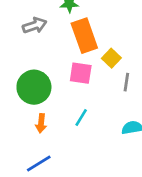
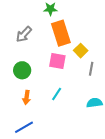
gray arrow: (35, 25) -> (24, 34), moved, turned 150
green circle: (34, 87) -> (22, 70), size x0.7

